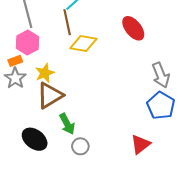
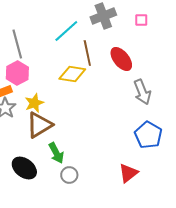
brown line: (67, 22) -> (87, 53), moved
gray arrow: (161, 75) -> (142, 92), moved

